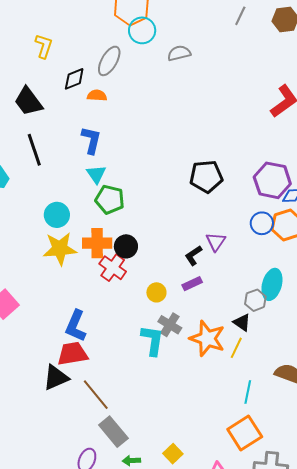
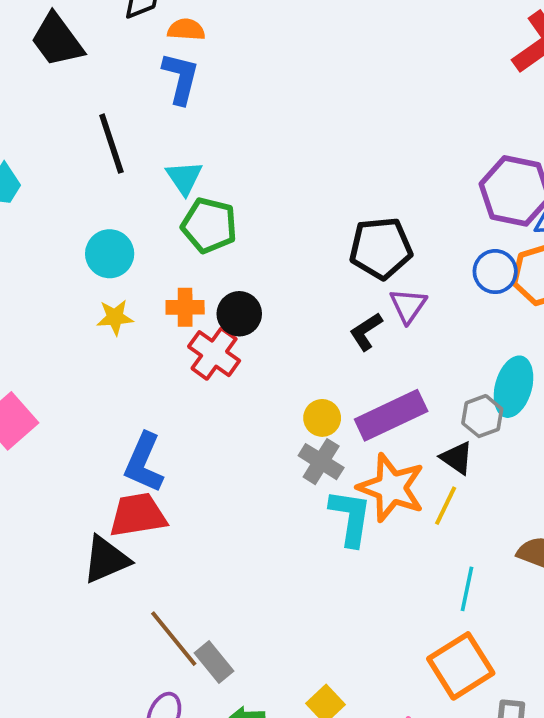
blue L-shape: (91, 140) -> (181, 78), moved
black line: (34, 150) -> (111, 144), moved
black pentagon: (206, 177) -> (381, 248), moved
orange cross: (97, 243) -> (185, 307), size x0.7
yellow star: (60, 249) -> (115, 317), size x0.6
purple rectangle: (192, 284) -> (391, 415), moved, size x1.8
yellow circle: (156, 292) -> (322, 418), moved
cyan L-shape: (152, 340) -> (350, 518), moved
brown line: (96, 395) -> (174, 639), moved
gray rectangle: (113, 432) -> (214, 662), size x0.7

